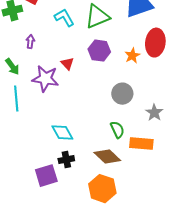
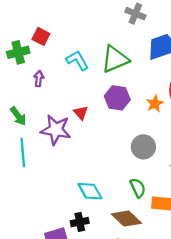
purple arrow: (30, 42) -> (39, 79), moved
cyan diamond: (62, 133) -> (90, 191), moved

